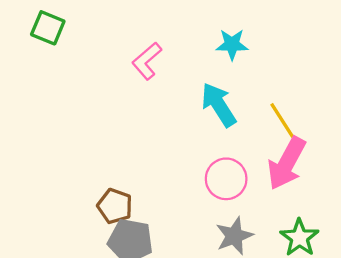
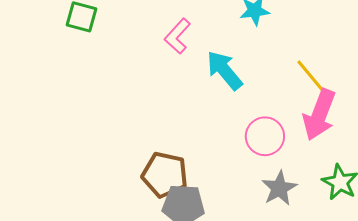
cyan arrow: (219, 105) -> (224, 70), moved
brown pentagon: (115, 206) -> (165, 175), size x1.4

